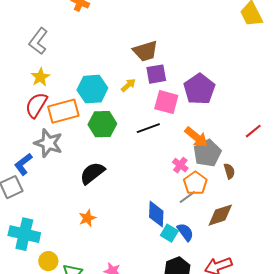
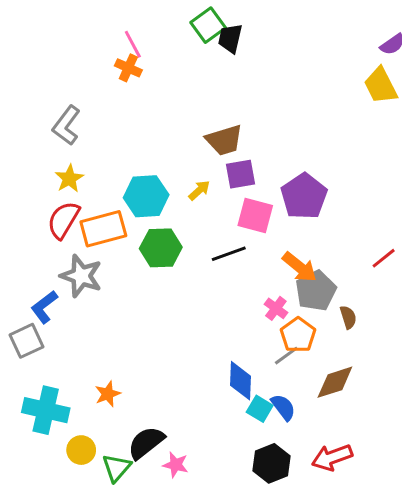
black semicircle: (92, 173) -> (146, 443), moved
orange star: (87, 218) -> (108, 394), moved

